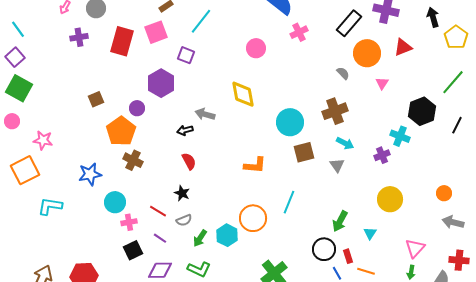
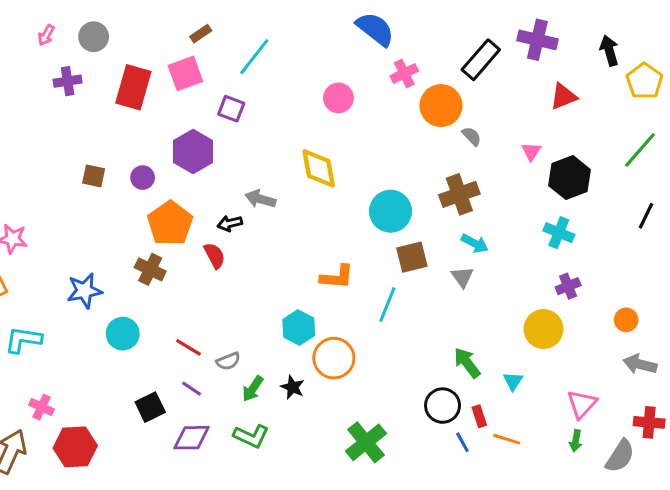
orange circle: (367, 53) -> (441, 106), moved
brown square: (96, 99) -> (94, 176), turned 35
purple circle: (137, 108) -> (143, 178), moved
black hexagon: (422, 111) -> (570, 178), moved
orange pentagon: (121, 131) -> (170, 223), moved
purple cross: (382, 155) -> (568, 286), moved
red semicircle: (189, 161) -> (214, 256), moved
black star: (182, 193) -> (293, 387), moved
cyan line: (289, 202) -> (387, 305), moved
green arrow: (340, 221) -> (467, 363), turned 115
pink cross: (129, 222) -> (42, 407), moved, turned 35
cyan hexagon: (227, 235) -> (299, 328), moved

